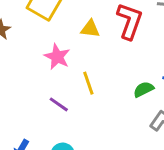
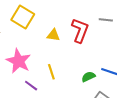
pink star: (57, 57) -> (19, 61), moved, size x1.4

